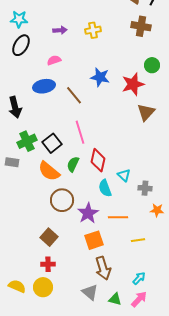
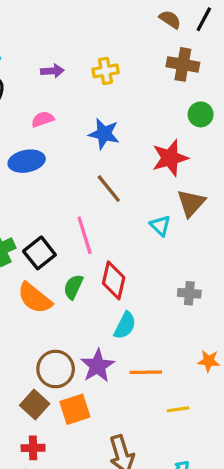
green circle: (152, 65) -> (201, 114), moved
blue star: (100, 77) -> (104, 134), moved
brown line: (74, 95) -> (109, 189), moved
cyan triangle: (124, 175) -> (160, 226), moved
cyan semicircle: (105, 188) -> (125, 325), turned -132
gray cross: (145, 188) -> (189, 293), moved
brown circle: (62, 200) -> (56, 369), moved
orange square: (94, 240) -> (75, 409), moved

